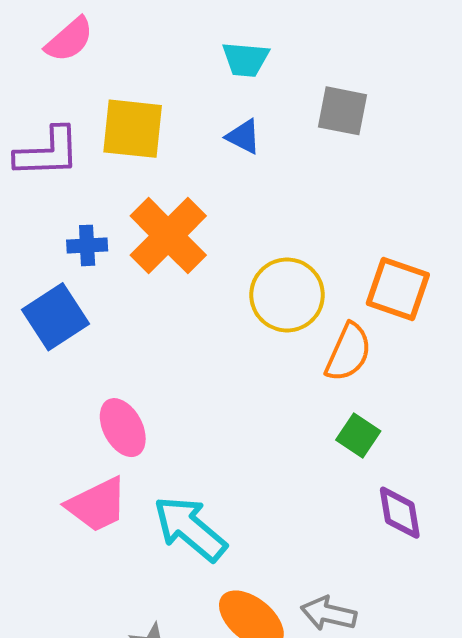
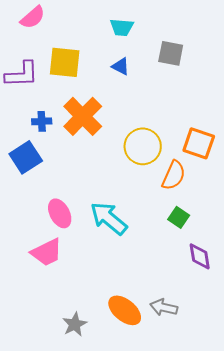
cyan arrow: (190, 529) -> (109, 218), moved

